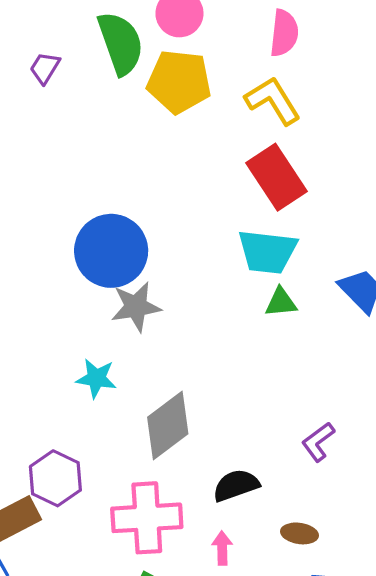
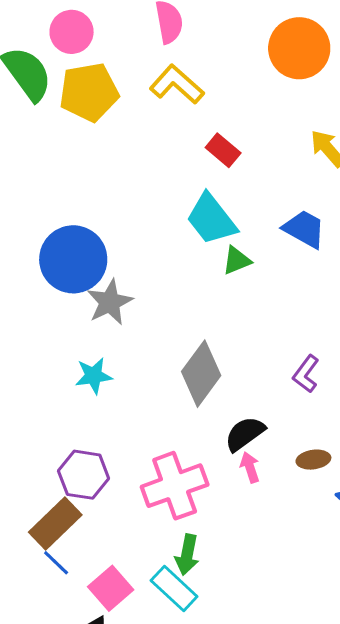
red rectangle: (277, 177) -> (223, 150), moved, size x0.6
cyan trapezoid: (267, 252) -> (211, 219), turned 62
gray diamond: (168, 426) -> (201, 374), moved
pink arrow: (222, 548) -> (250, 467), moved

